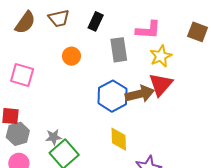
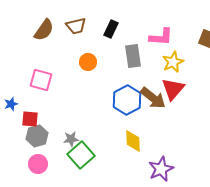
brown arrow: (140, 94) -> (153, 98), turned 52

